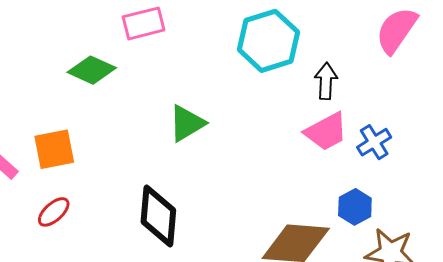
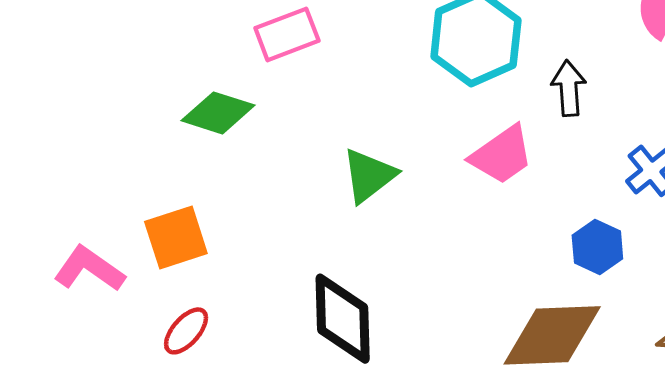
pink trapezoid: (326, 132) -> (502, 155), moved
blue hexagon: (355, 207) -> (597, 247), moved

